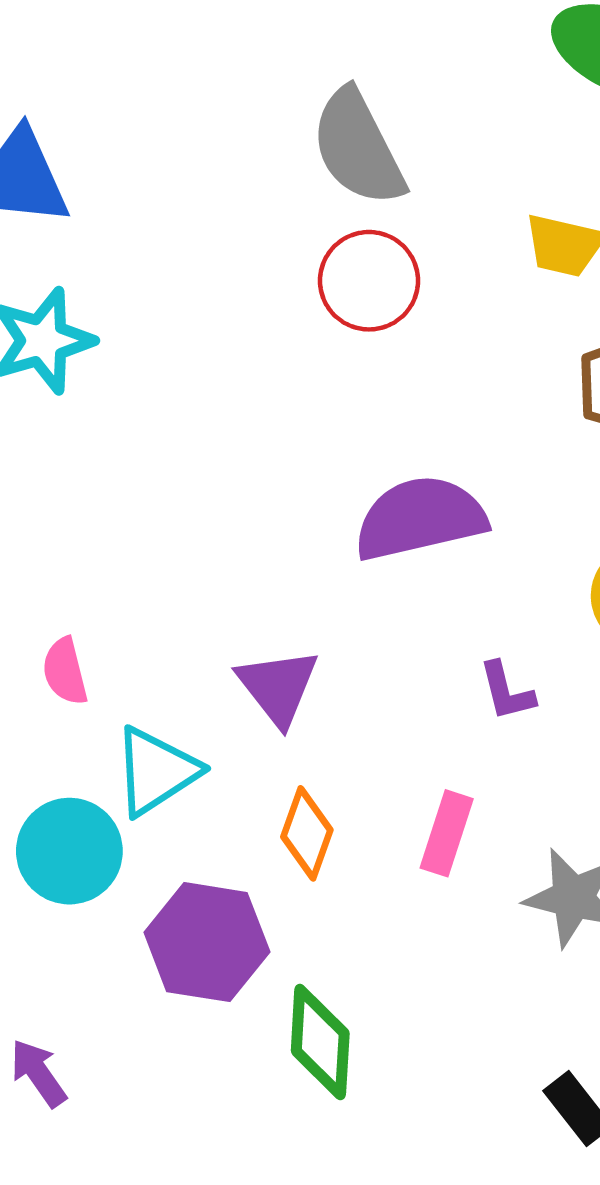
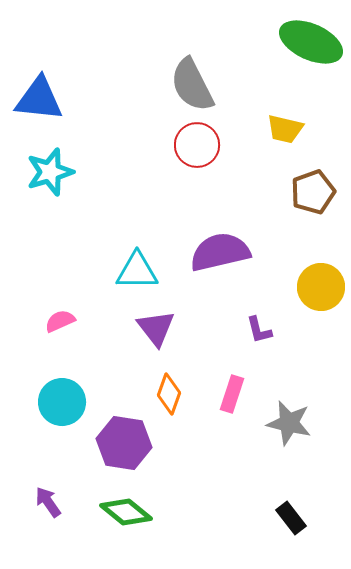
pink semicircle: (65, 671) -> (60, 321), turned 80
cyan triangle: (156, 771) -> (137, 271), moved, turned 33
green diamond: (320, 1042) -> (126, 512), moved, turned -54

